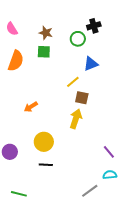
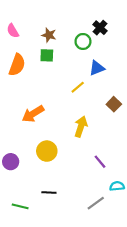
black cross: (94, 26) -> (100, 28), turned -32
brown square: (82, 98) -> (114, 104), moved, turned 32
orange arrow: (31, 107) -> (33, 114), size x1.5
purple line: (109, 152) -> (100, 162), moved
black line: (46, 165) -> (49, 193), moved

